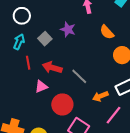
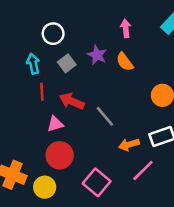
white circle: (22, 16) -> (53, 34), moved
orange semicircle: (107, 32) -> (125, 62), moved
cyan arrow: (19, 42) -> (33, 64), turned -42
red circle: (62, 104) -> (60, 155), moved

